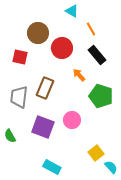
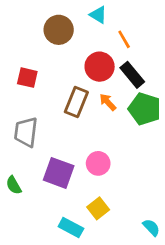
brown circle: (38, 33) -> (59, 30), moved
red circle: (62, 48) -> (100, 67), moved
brown rectangle: (45, 88) -> (76, 102), moved
green pentagon: (101, 96) -> (145, 109), moved
yellow square: (96, 153) -> (98, 208), moved

